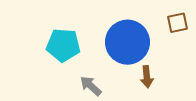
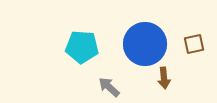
brown square: (177, 23) -> (194, 44), moved

